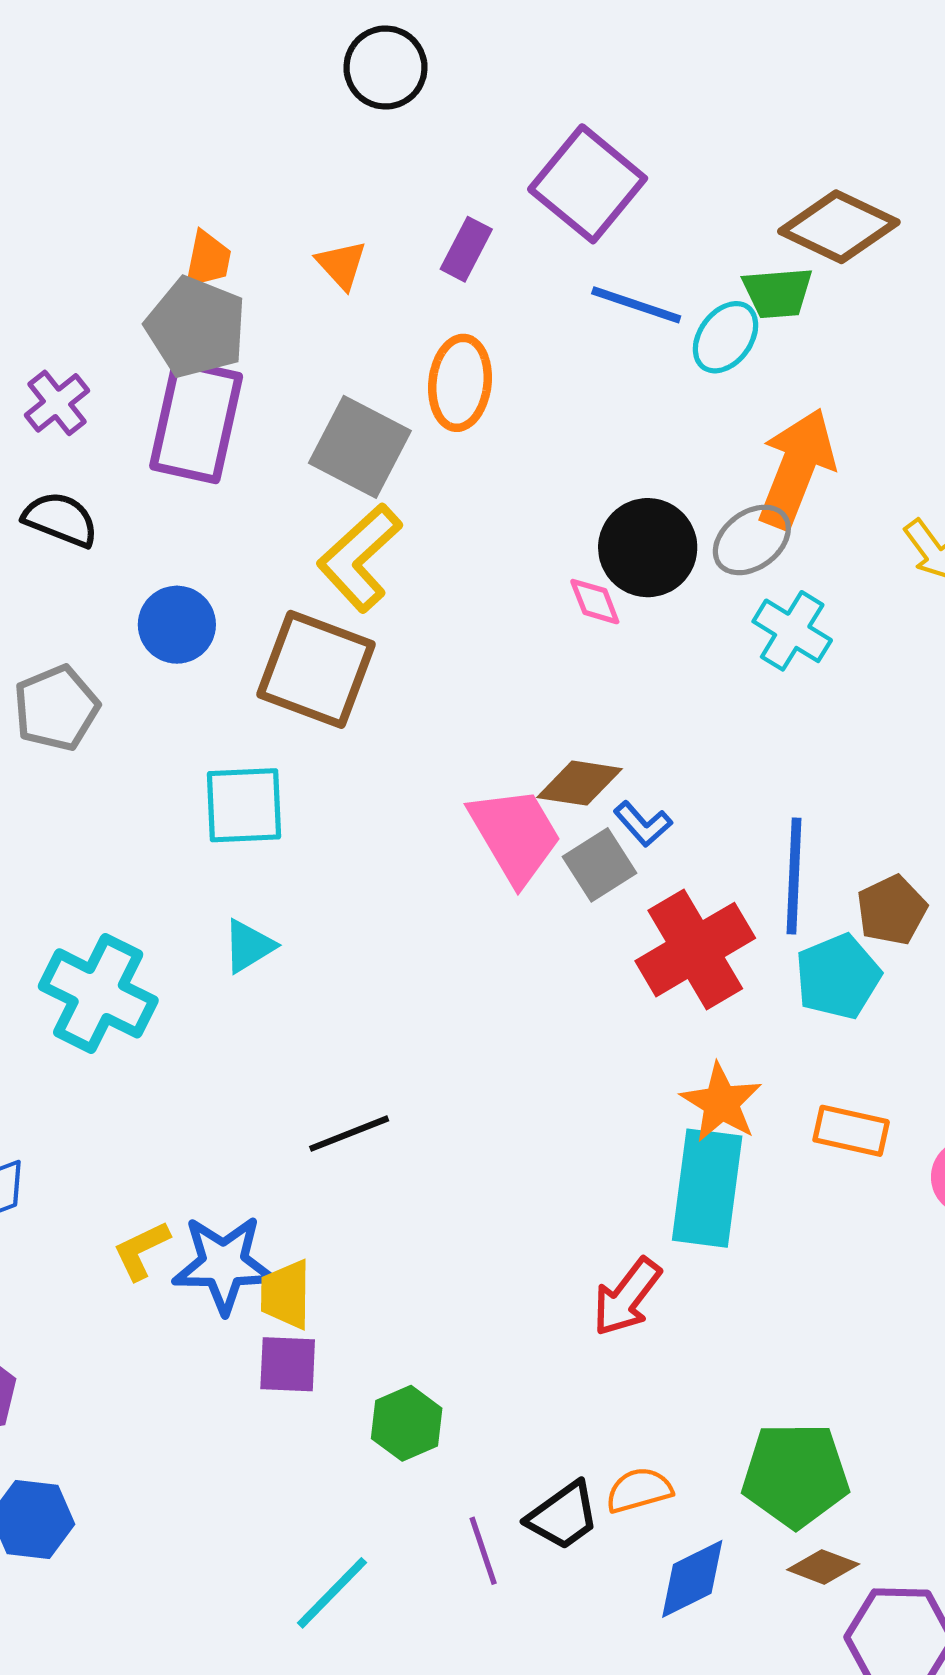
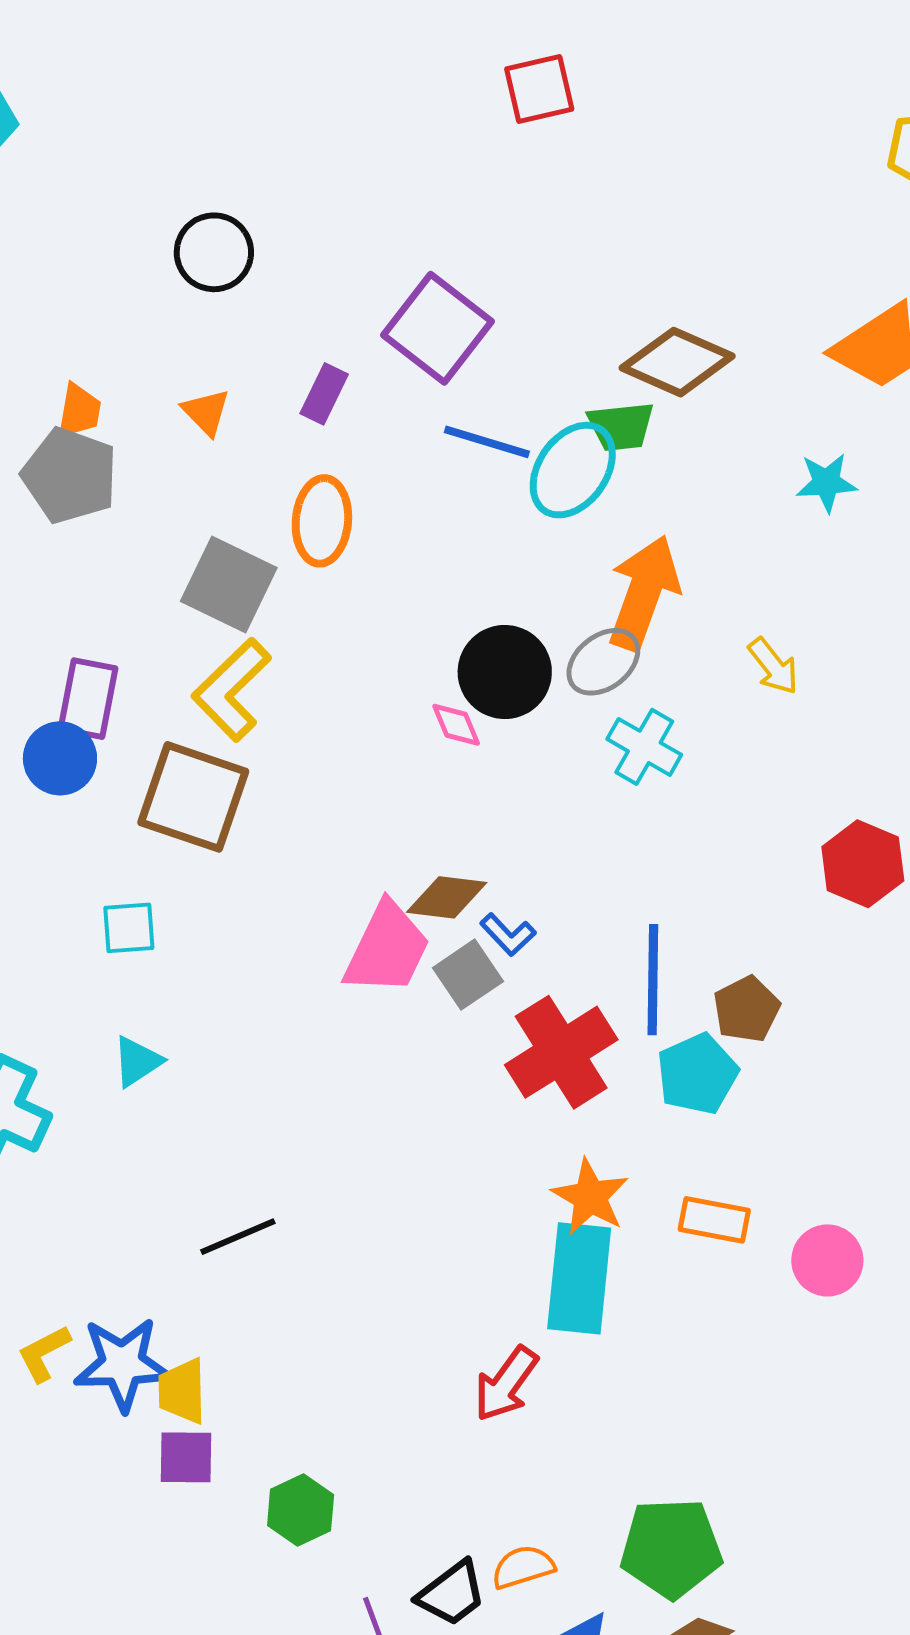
black circle: (385, 68) -> (214, 252), moved
cyan ellipse: (726, 337) -> (573, 470), size x1.4
purple rectangle: (196, 421) -> (88, 699), moved, size x0.7
cyan square: (244, 805) -> (129, 928), size x0.7
pink trapezoid: (515, 835) -> (387, 949), turned 58

